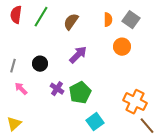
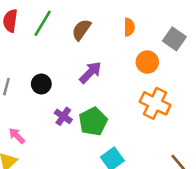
gray square: (131, 20) -> (174, 39), moved
pink arrow: (21, 89) -> (17, 136), moved
orange cross: (135, 102) -> (155, 103), moved

